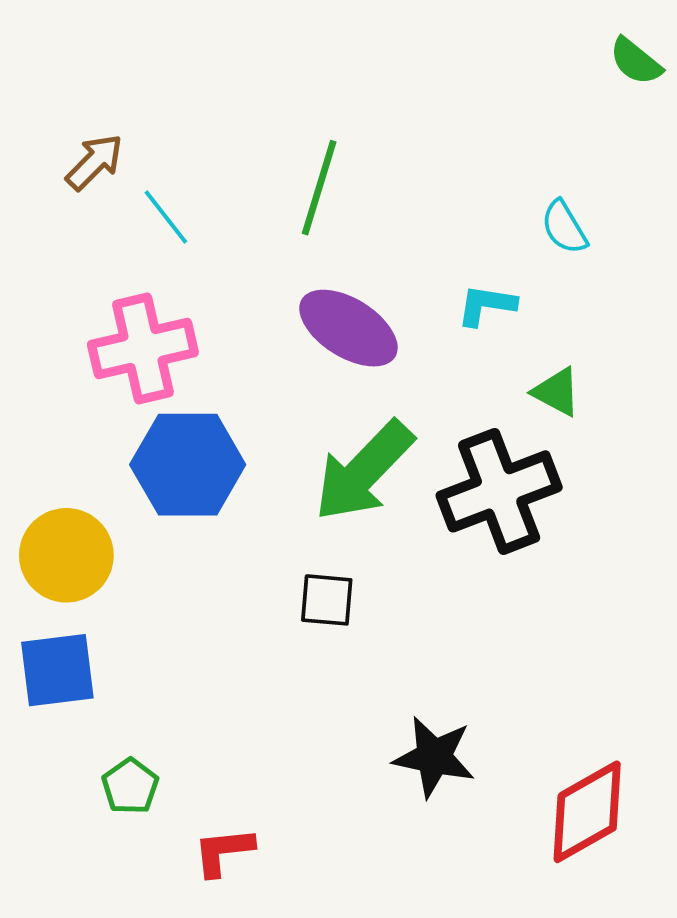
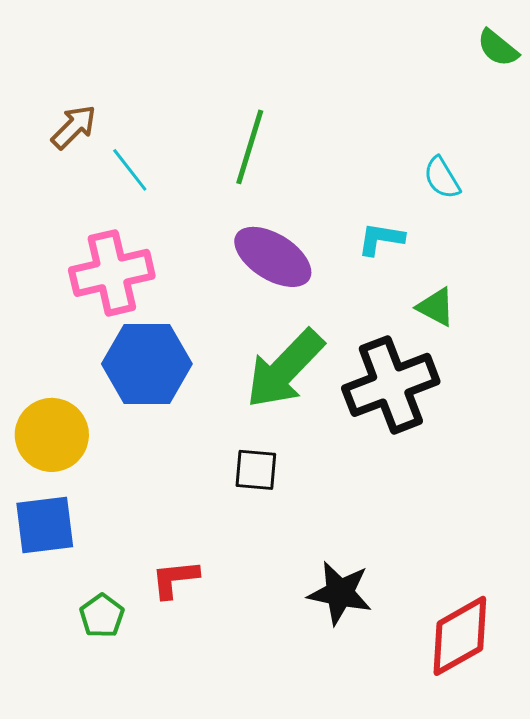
red L-shape: (223, 851) -> (175, 579), moved

